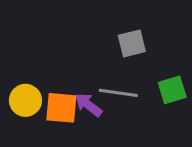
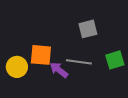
orange square: (61, 108) -> (41, 55), moved

